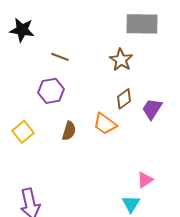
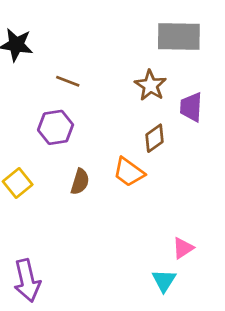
purple trapezoid: (152, 109) -> (191, 107), moved, turned -30

